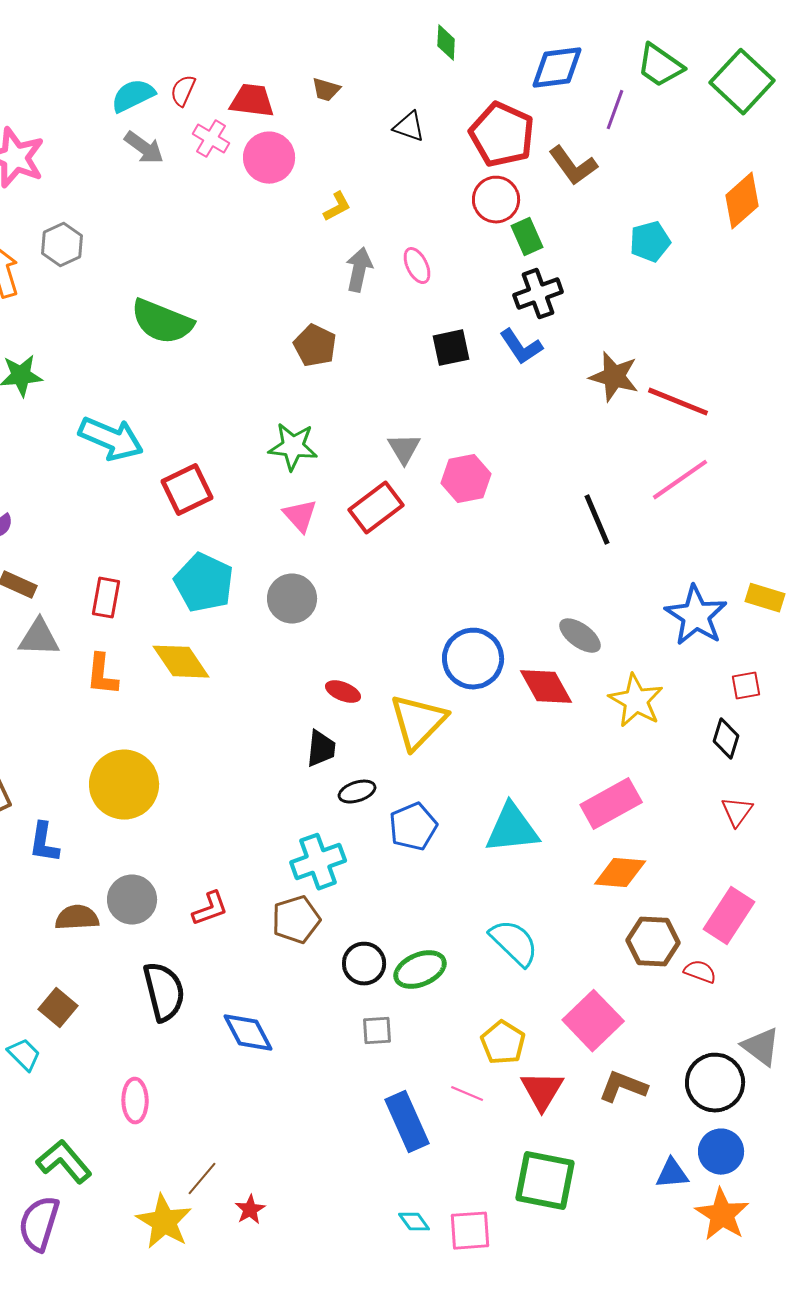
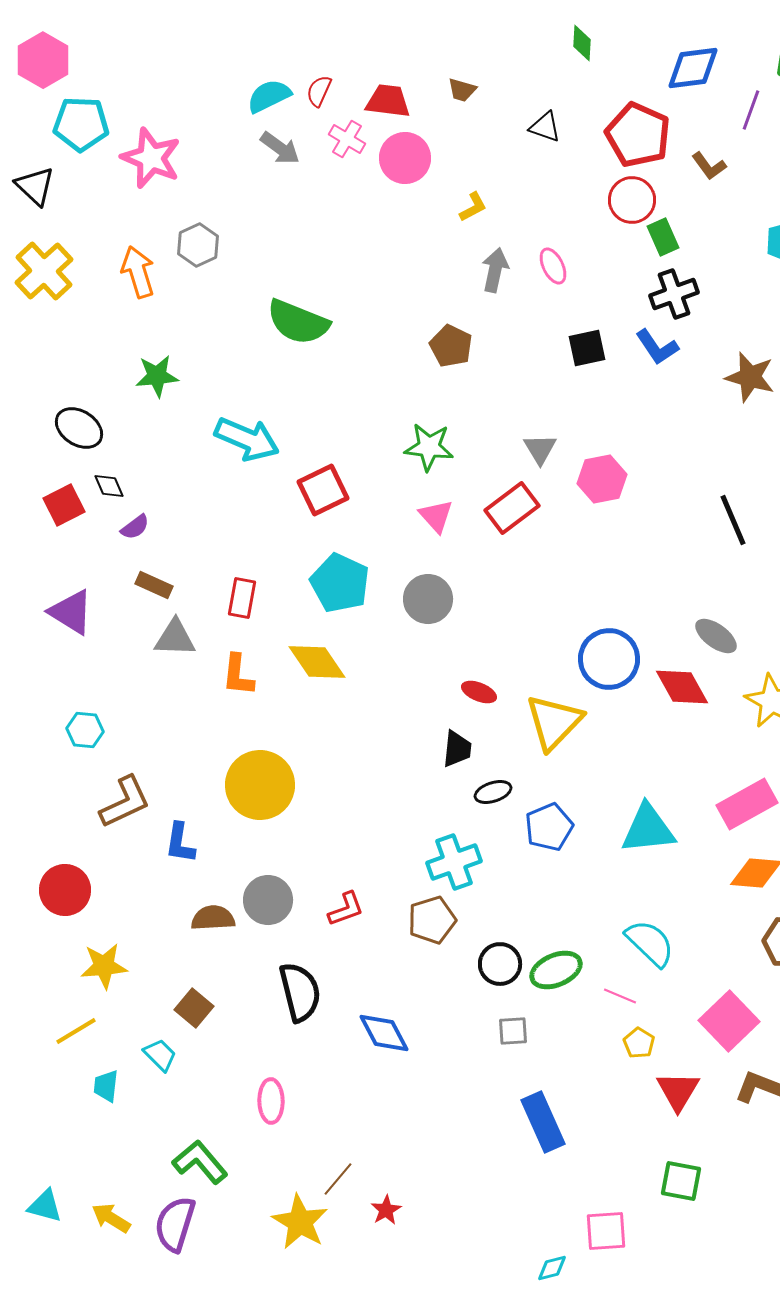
brown L-shape: (573, 166) -> (709, 166), size x0.7
yellow pentagon: (503, 1043) -> (639, 1043), size x0.7
pink line: (467, 1094) -> (620, 996), moved
green square: (545, 1181) -> (681, 1181), size x0.7
cyan diamond: (414, 1222) -> (552, 1268), moved, turned -68

